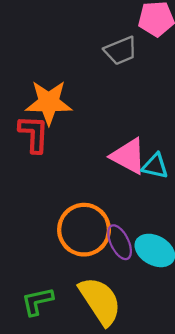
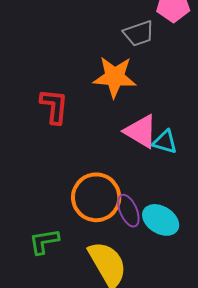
orange star: (49, 102) -> (115, 77), moved
green L-shape: (37, 301) -> (44, 241), moved

